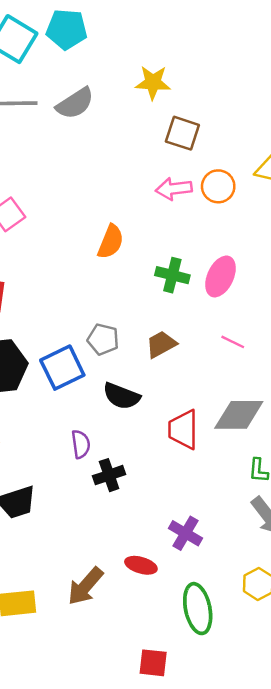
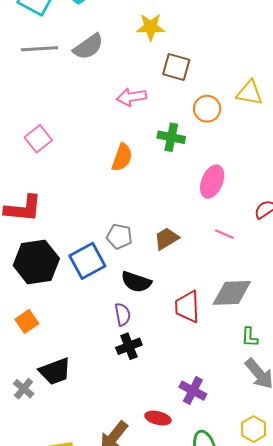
pink arrow: (174, 189) -> (131, 97), moved
green cross: (172, 275) -> (171, 137), moved
purple semicircle: (81, 444) -> (123, 314), moved

